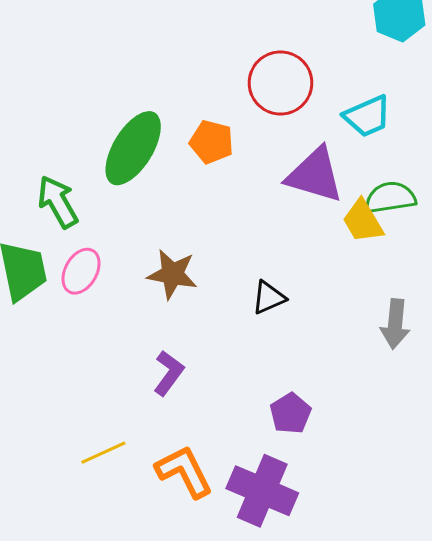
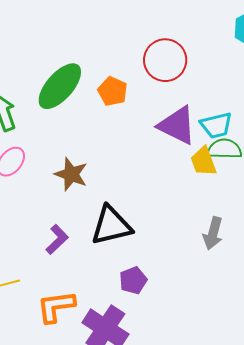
cyan trapezoid: (367, 116) -> (216, 125), moved
black triangle: (269, 298) -> (111, 226), moved, size x1.8
orange L-shape: (184, 472) -> (56, 307), turned -81

